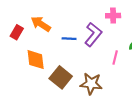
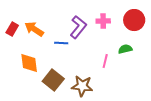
red rectangle: (17, 32) -> (12, 29), moved
purple L-shape: (93, 34) -> (78, 27), moved

